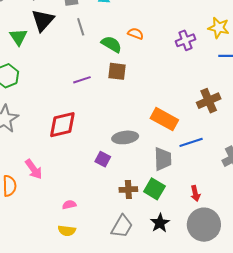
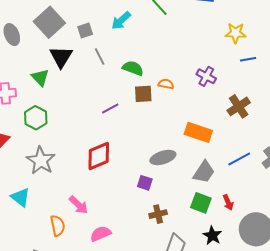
orange semicircle: (136, 34) -> (166, 84), moved
purple cross: (185, 40) -> (206, 76), moved, turned -30
blue line: (191, 142) -> (239, 159), moved
gray trapezoid: (163, 159) -> (204, 172), turned 45
brown cross: (128, 190) -> (158, 214), moved
red arrow: (195, 193) -> (228, 202), moved
pink semicircle: (69, 205) -> (101, 234), moved, size x1.5

